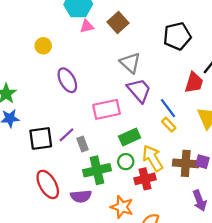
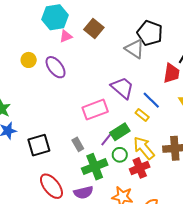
black pentagon: (177, 36) -> (150, 33), turned -30
gray triangle: (130, 63) -> (135, 49), moved
purple ellipse: (67, 80) -> (56, 67), moved
yellow rectangle: (169, 125) -> (142, 115), moved
purple line: (66, 135) -> (107, 139), moved

